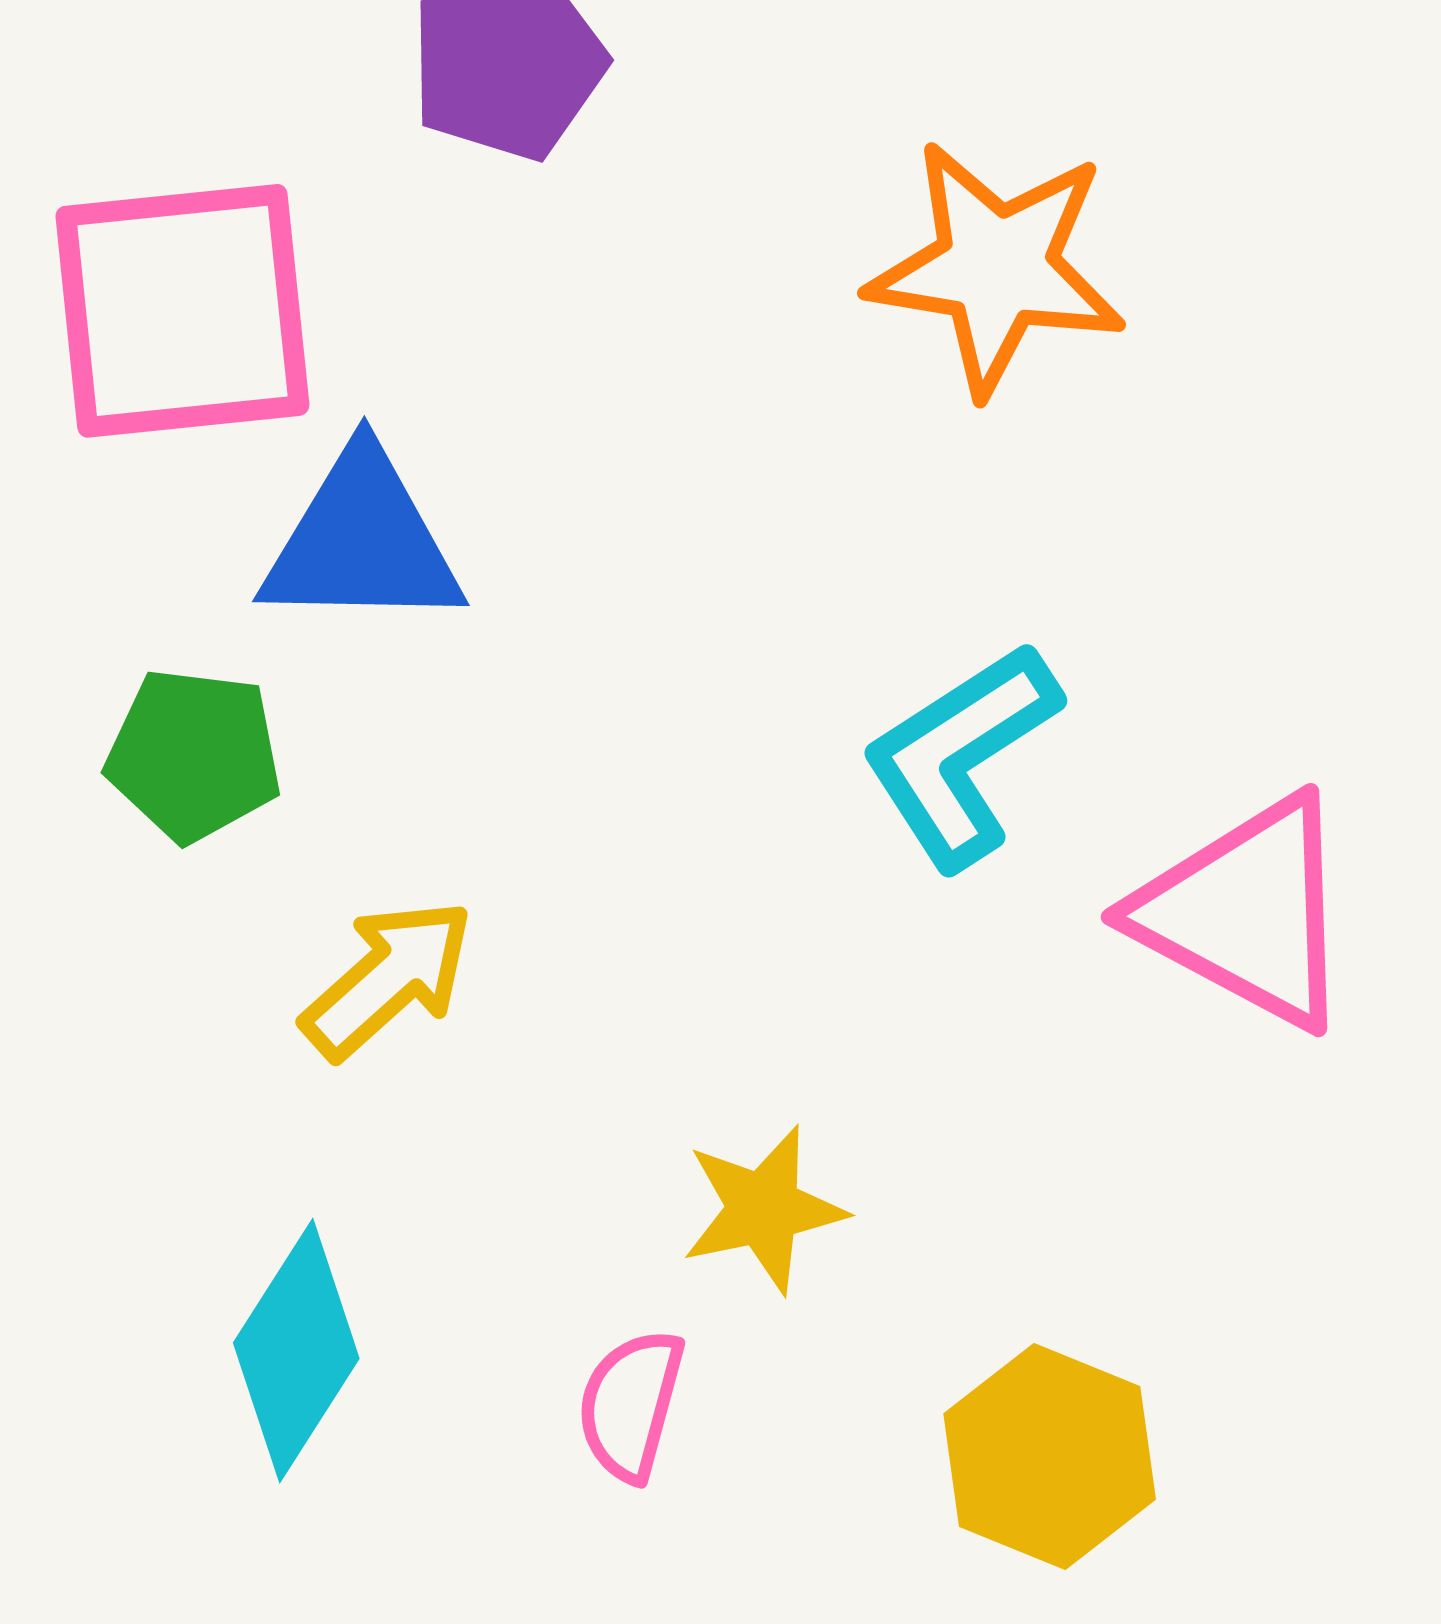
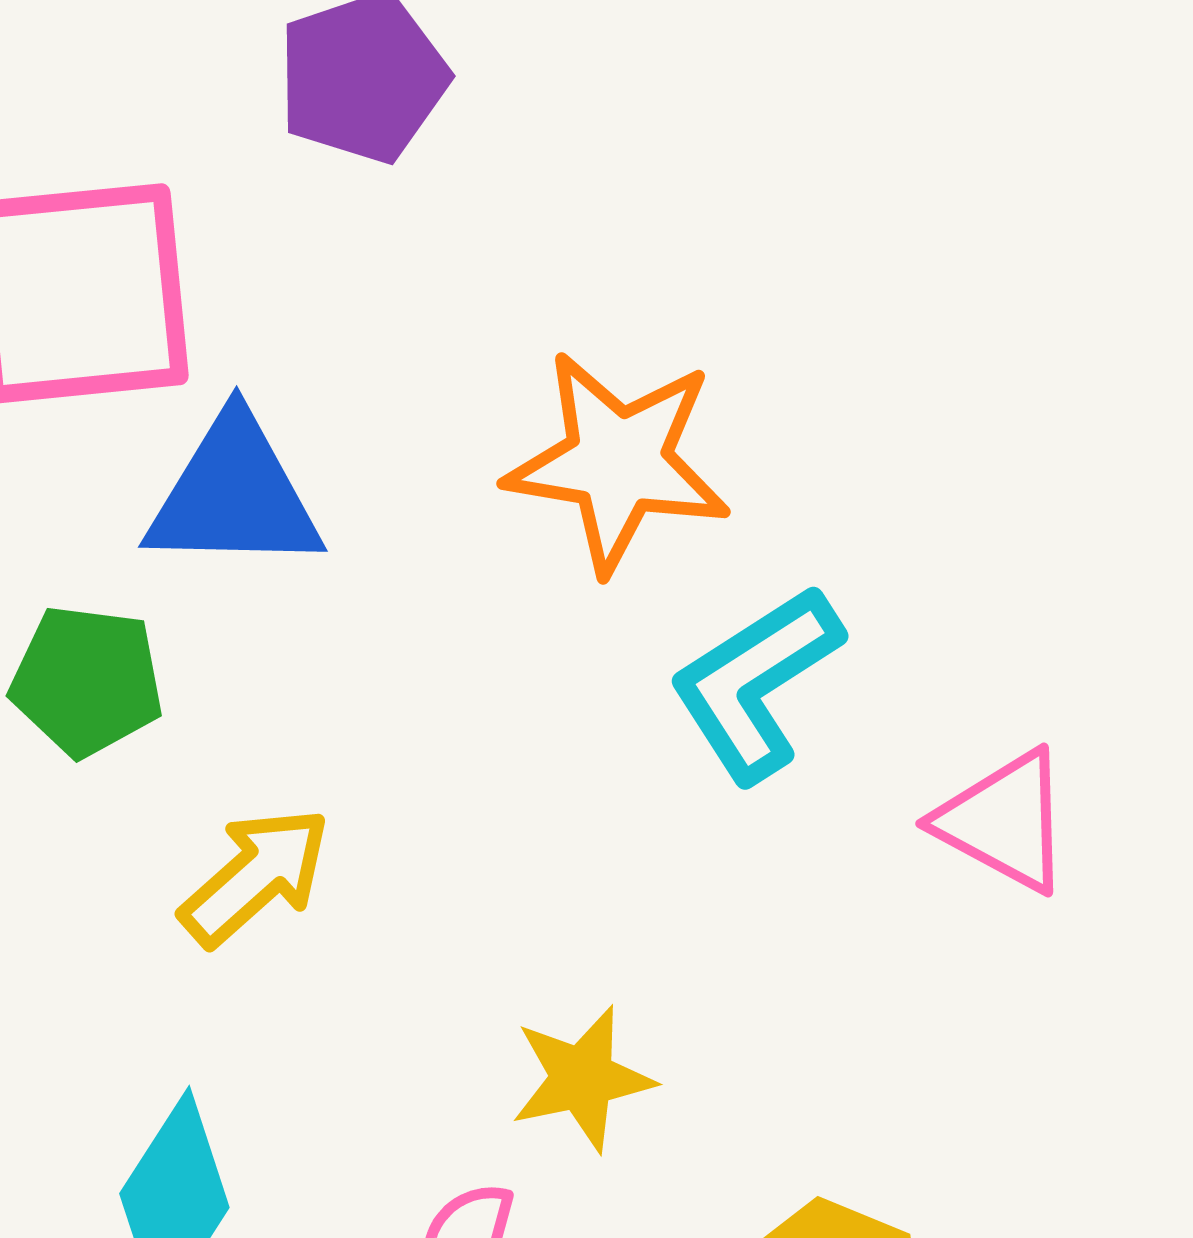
orange star: (997, 268) -> (618, 462), moved
pink triangle: (1246, 912) -> (1004, 821), size x0.7

